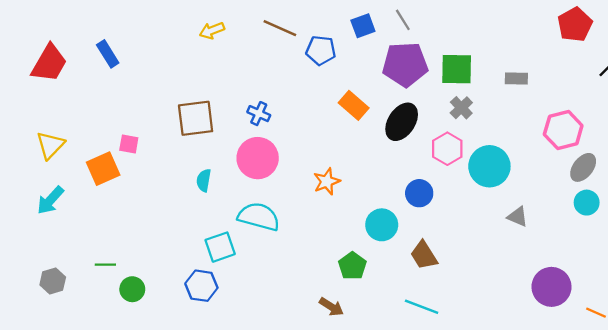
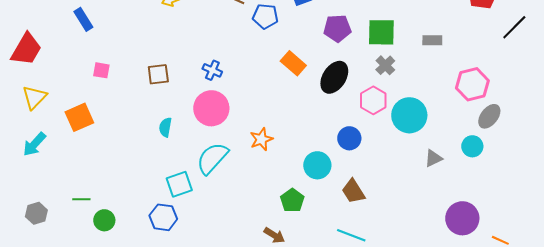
red trapezoid: (49, 63) -> (26, 49), moved
purple pentagon: (405, 64) -> (337, 28), size x0.7
brown square: (196, 118) -> (158, 74), size x0.7
pink square: (129, 144) -> (101, 70), moved
orange star: (327, 181) -> (261, 139), moved
cyan circle: (587, 203) -> (472, 146), moved
cyan semicircle: (259, 217) -> (212, 158), turned -63
gray triangle: (518, 217) -> (433, 158), turned -48

